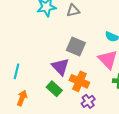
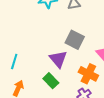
orange cross: (79, 81) -> (88, 74), moved

